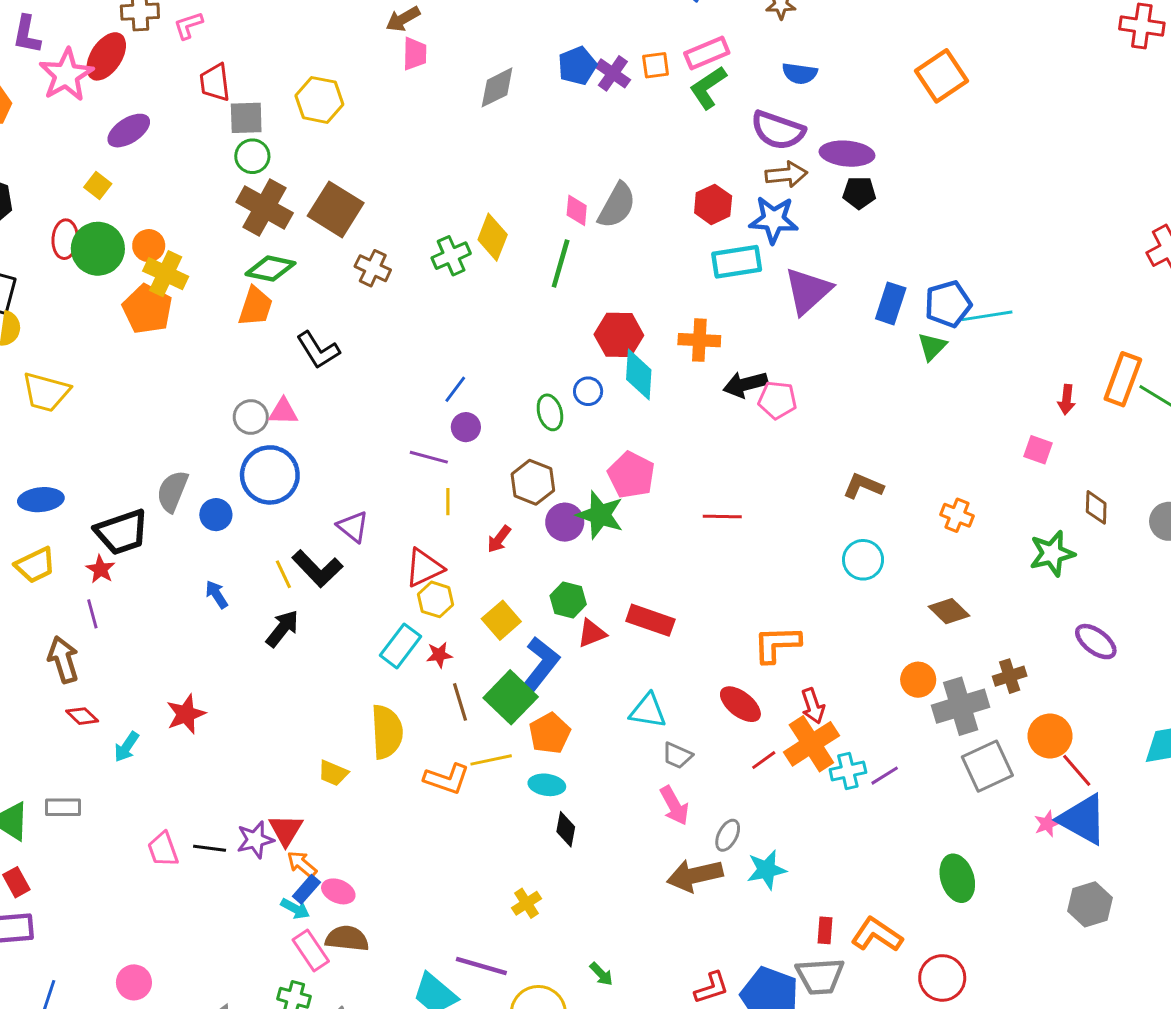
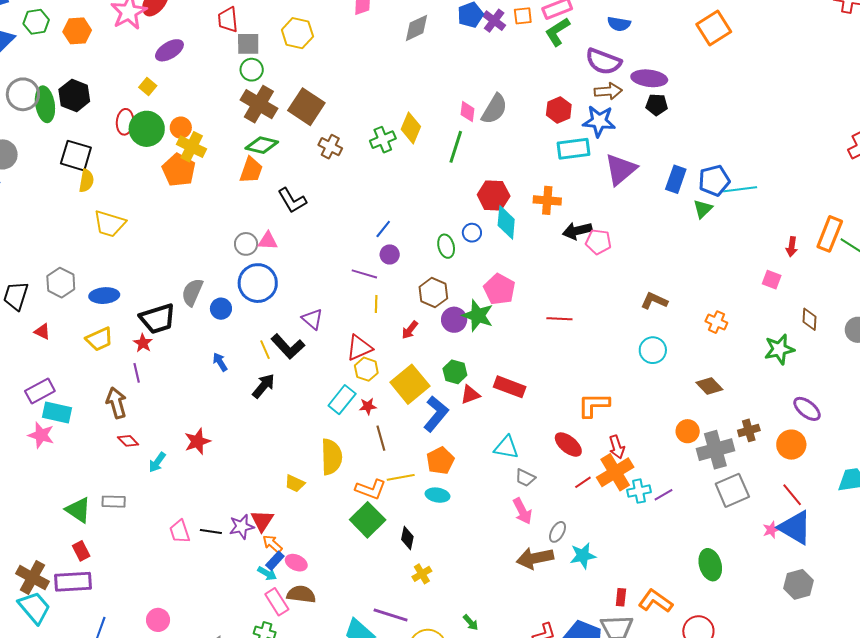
yellow square: (501, 620) -> (410, 384), size x1.5
green square: (511, 697) -> (368, 520), moved
orange circle: (1050, 736) -> (791, 445), moved
black diamond: (566, 829) -> (407, 538), moved

